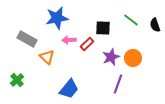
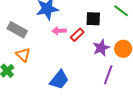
orange triangle: (47, 57) -> (23, 55), moved

